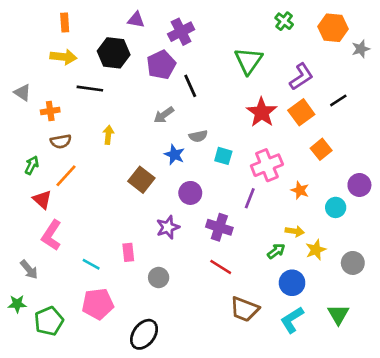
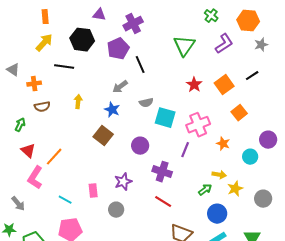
gray star: (361, 49) -> (261, 45), moved
yellow arrow: (63, 57) -> (44, 43), turned -54
purple L-shape: (301, 77) -> (224, 44), moved
red star: (262, 112) -> (194, 85), size x0.7
blue star: (174, 155) -> (112, 110), moved
cyan square: (223, 156) -> (165, 118), size x1.5
orange line: (66, 176) -> (54, 157), moved
purple star: (168, 227) -> (123, 182), moved

